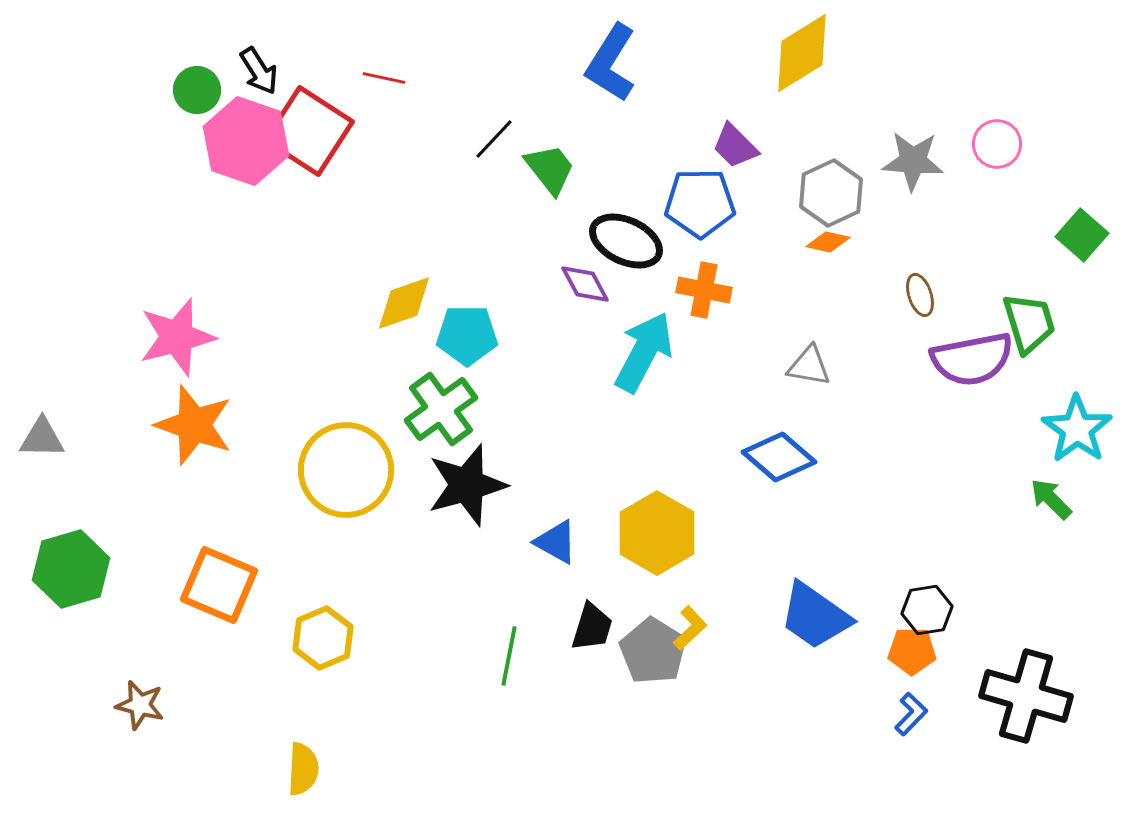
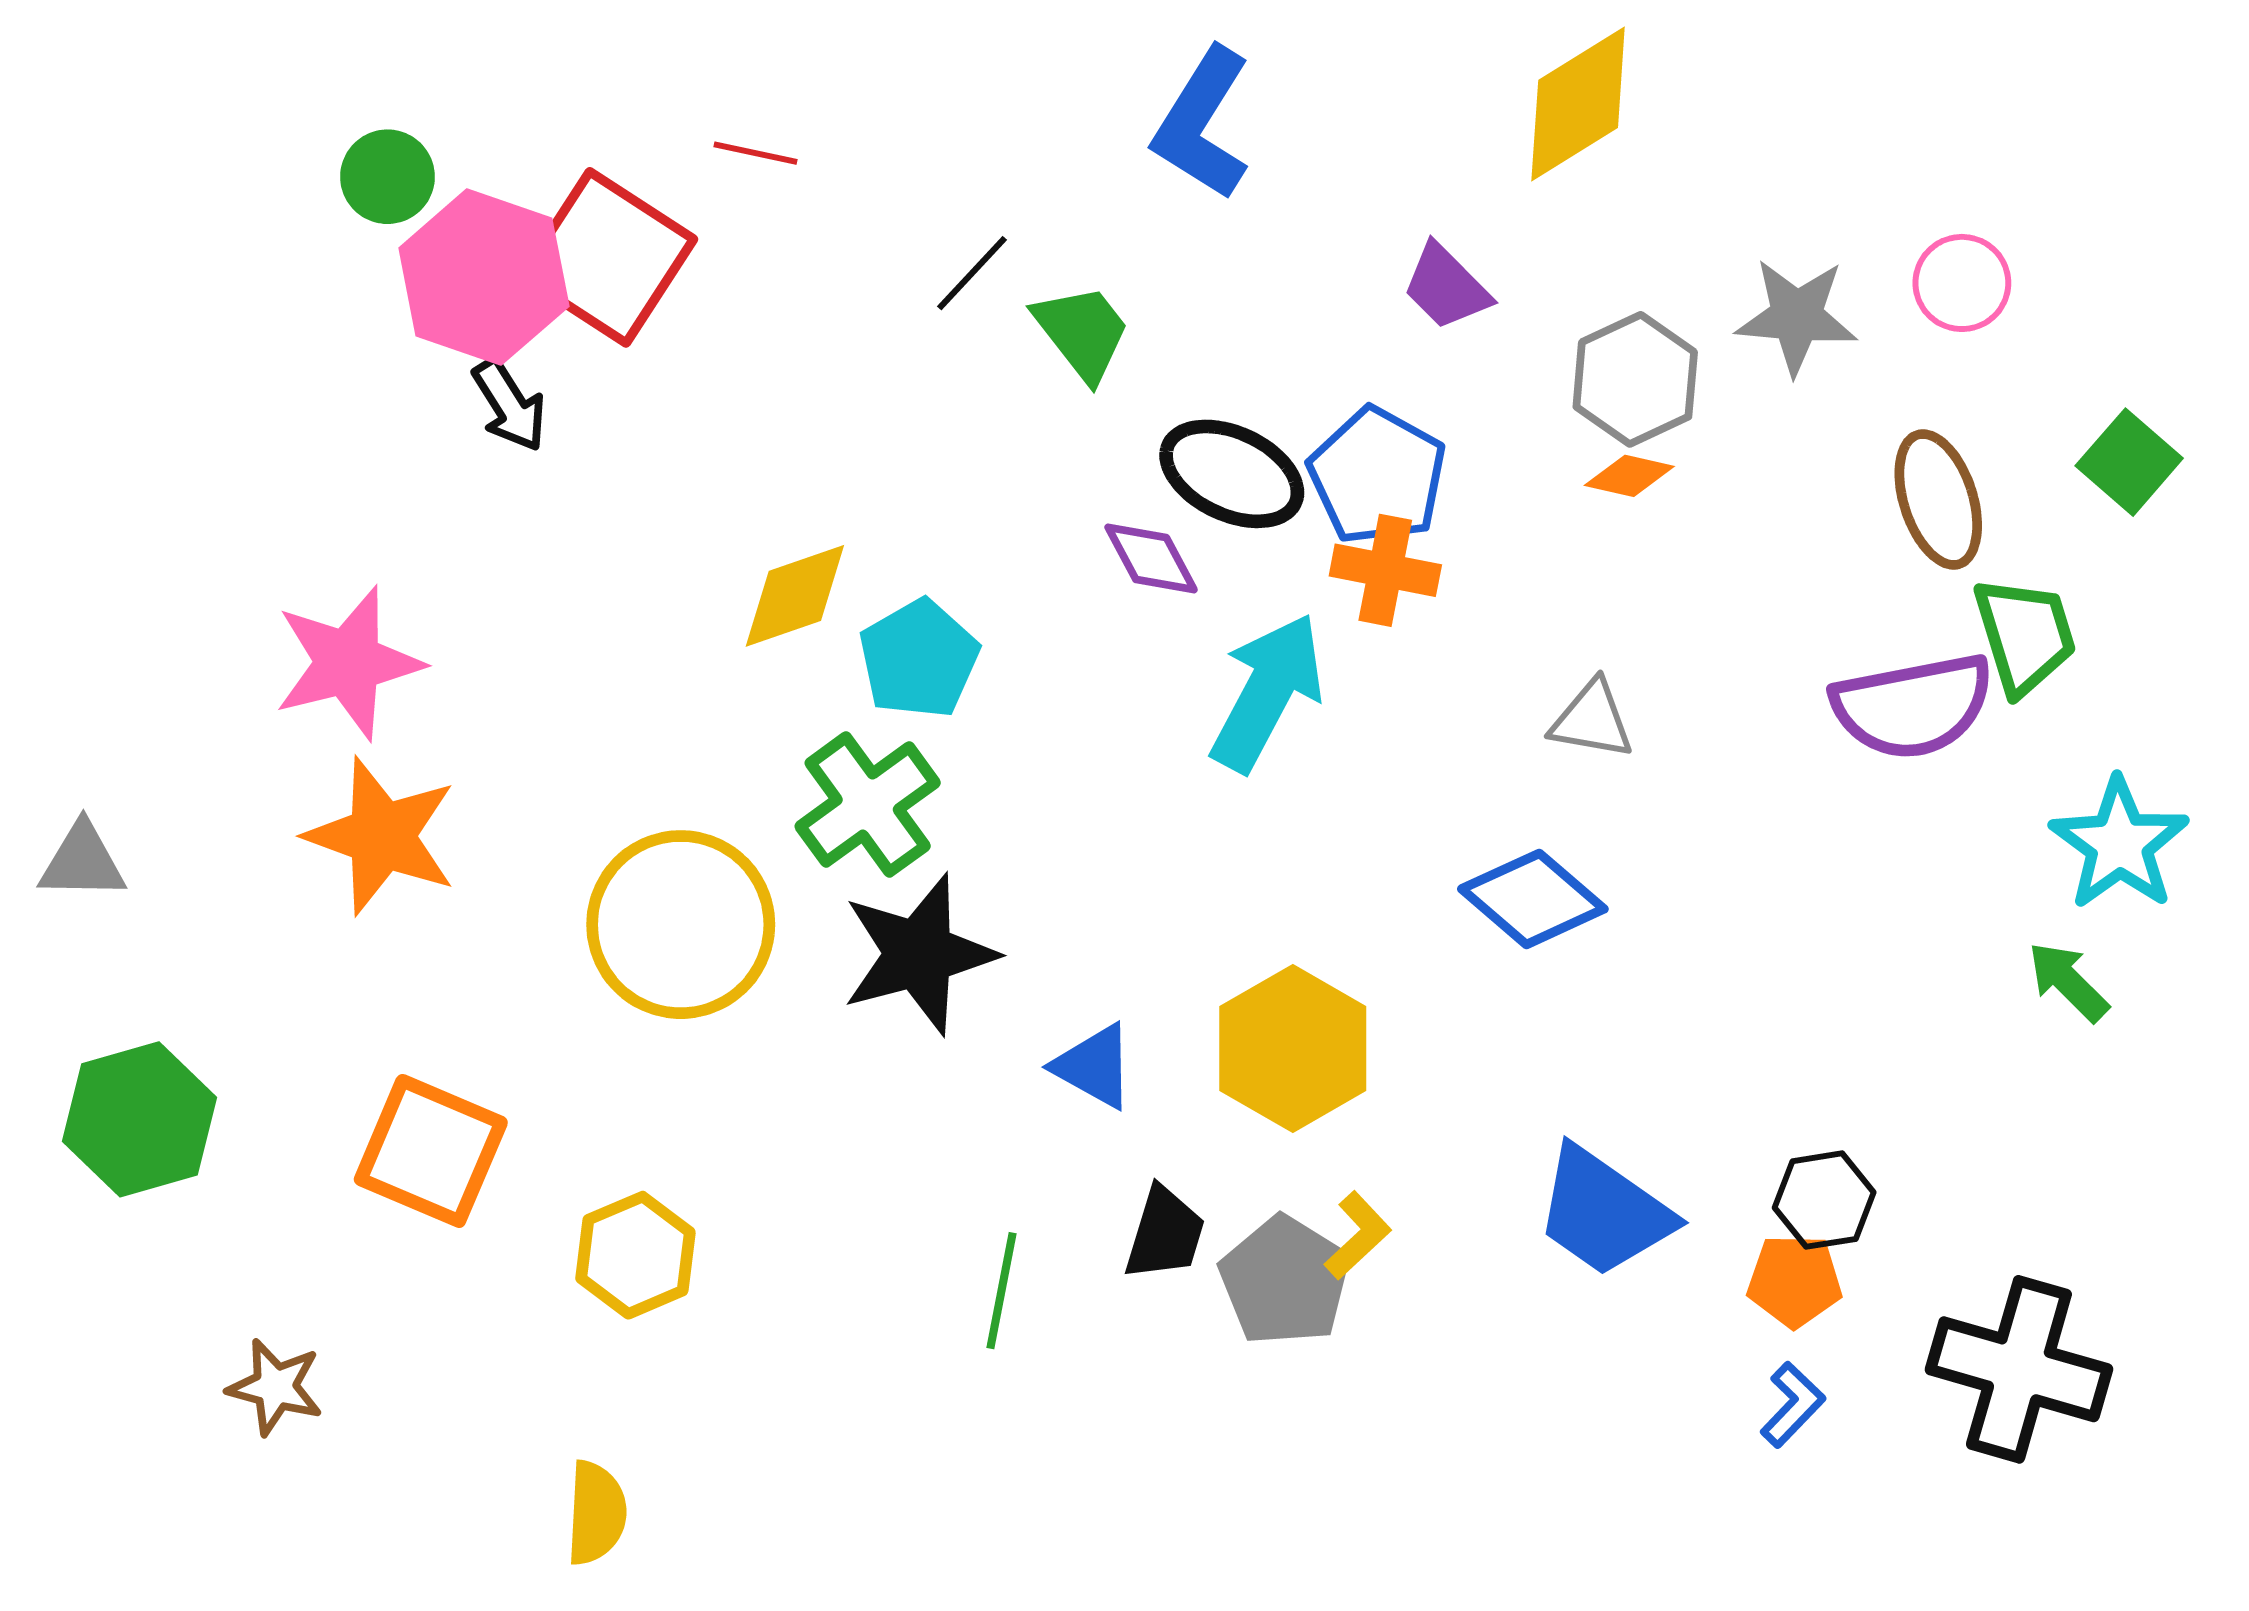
black arrow: (259, 71) -> (510, 405), moved
blue pentagon: (700, 203) -> (1377, 476), moved, turned 30
brown ellipse: (920, 295) -> (1938, 499), moved, size x1.6
cyan pentagon: (467, 335) -> (919, 659), turned -30

